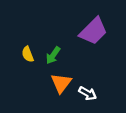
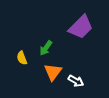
yellow semicircle: (28, 54) -> (22, 58), moved

